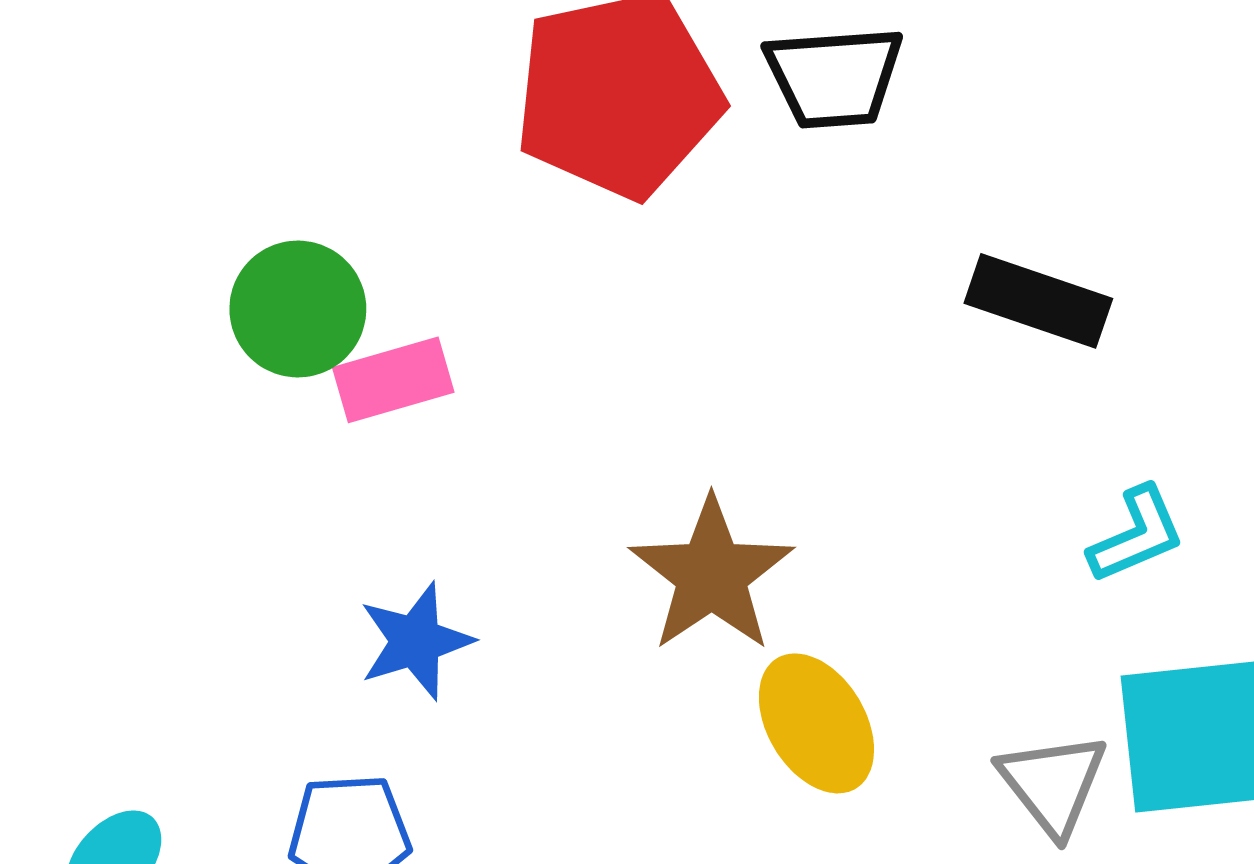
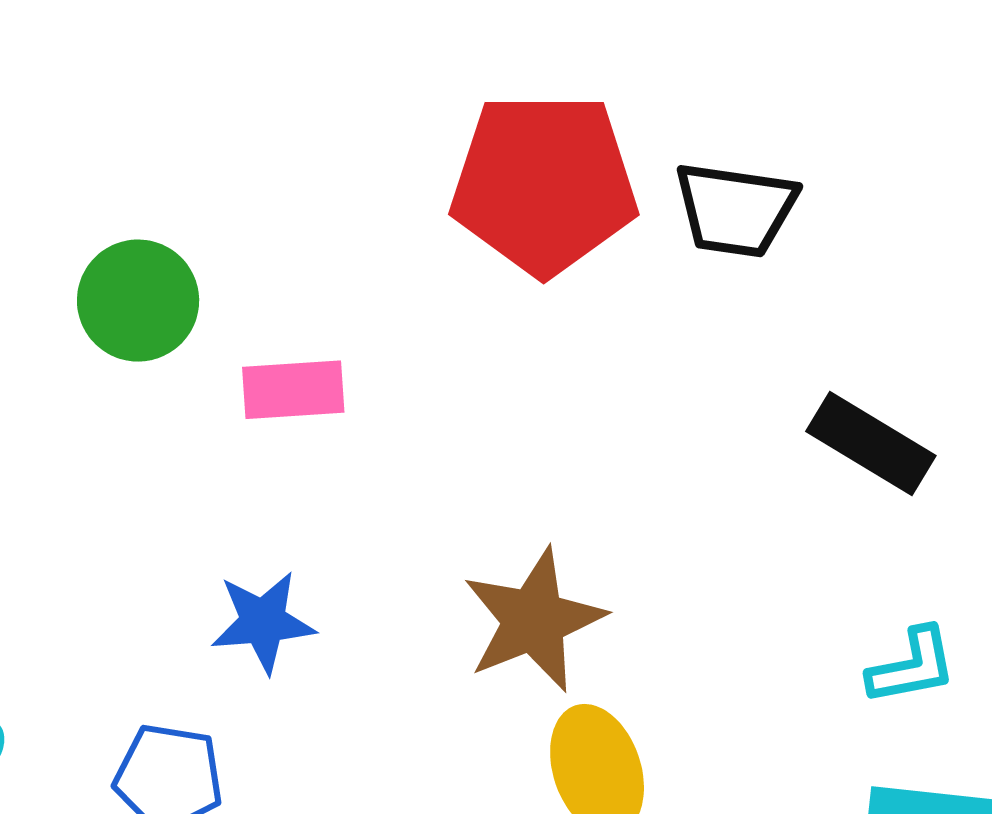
green circle: (298, 309) -> (138, 301), moved

